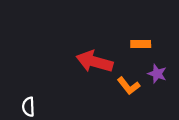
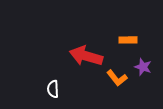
white semicircle: (28, 107) -> (53, 89), moved

